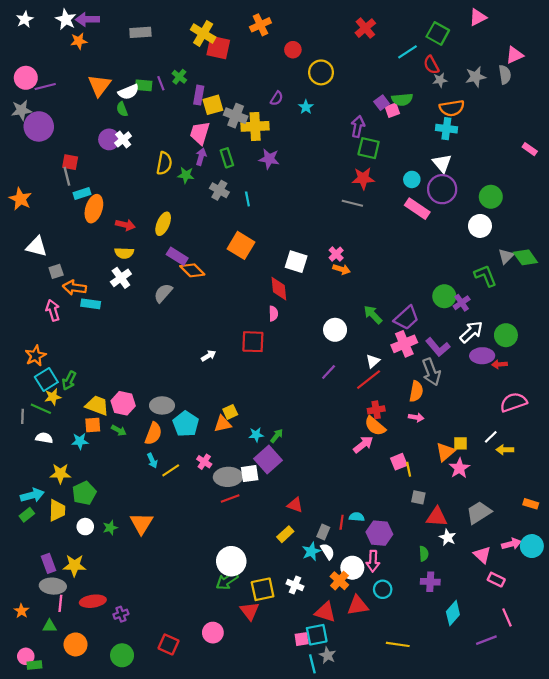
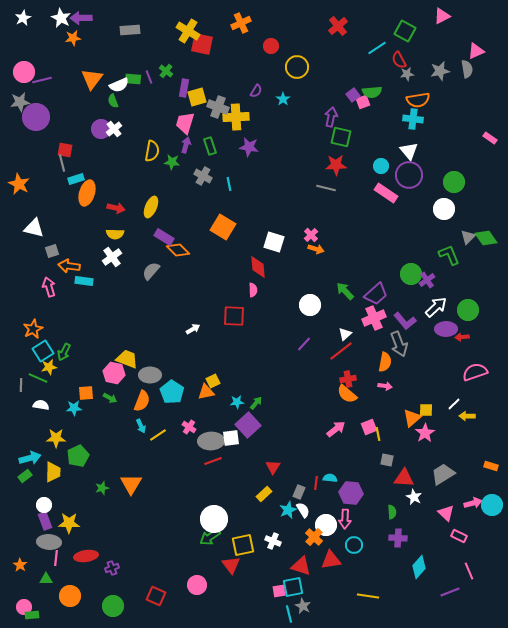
yellow trapezoid: (97, 405) -> (127, 359), moved
pink arrow: (363, 444) -> (336, 429), moved
red triangle: (295, 505) -> (273, 467), turned 42
white circle: (85, 527) -> (44, 505), moved

